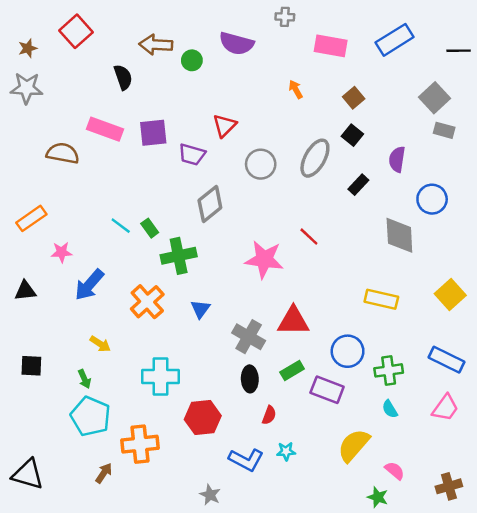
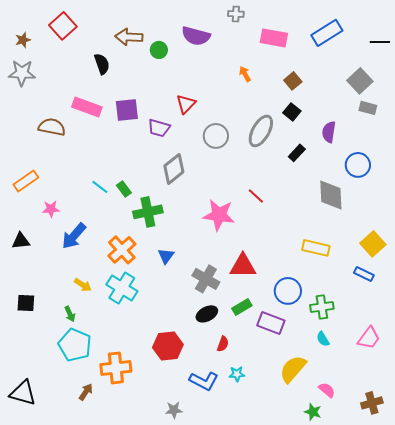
blue rectangle: (447, 360) -> (364, 274), moved, size x0.7
cyan cross: (161, 377) -> (122, 288), moved, turned 32
black ellipse: (250, 379) -> (207, 314), turned 65
gray star: (210, 495) -> (174, 410), turned -30

